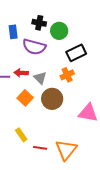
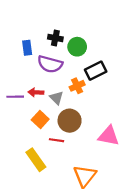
orange cross: (67, 75) -> (77, 86), moved
yellow rectangle: (21, 135) -> (36, 160), size x1.5
red line: (40, 148) -> (56, 140), moved

